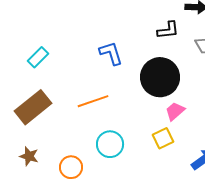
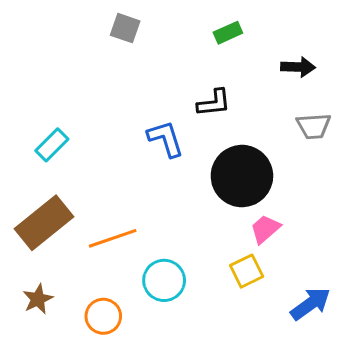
black L-shape: (168, 30) -> (214, 103), moved
orange line: (93, 101) -> (113, 238), moved
brown star: (29, 156) -> (38, 299), turned 30

